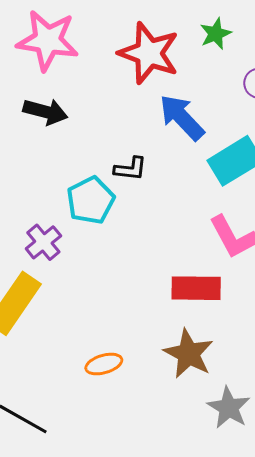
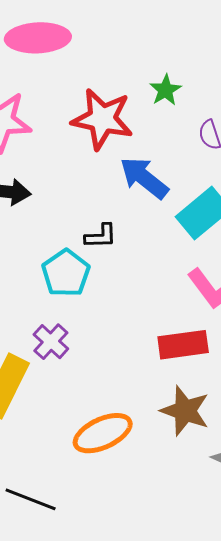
purple cross: (43, 242) -> (51, 342), moved
orange ellipse: (104, 364) -> (103, 433), size x1.6

